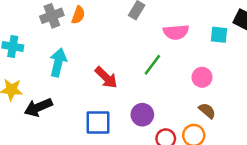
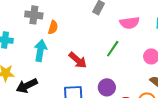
orange semicircle: (78, 15) -> (53, 27), moved
gray cross: (52, 16) -> (34, 15), turned 30

